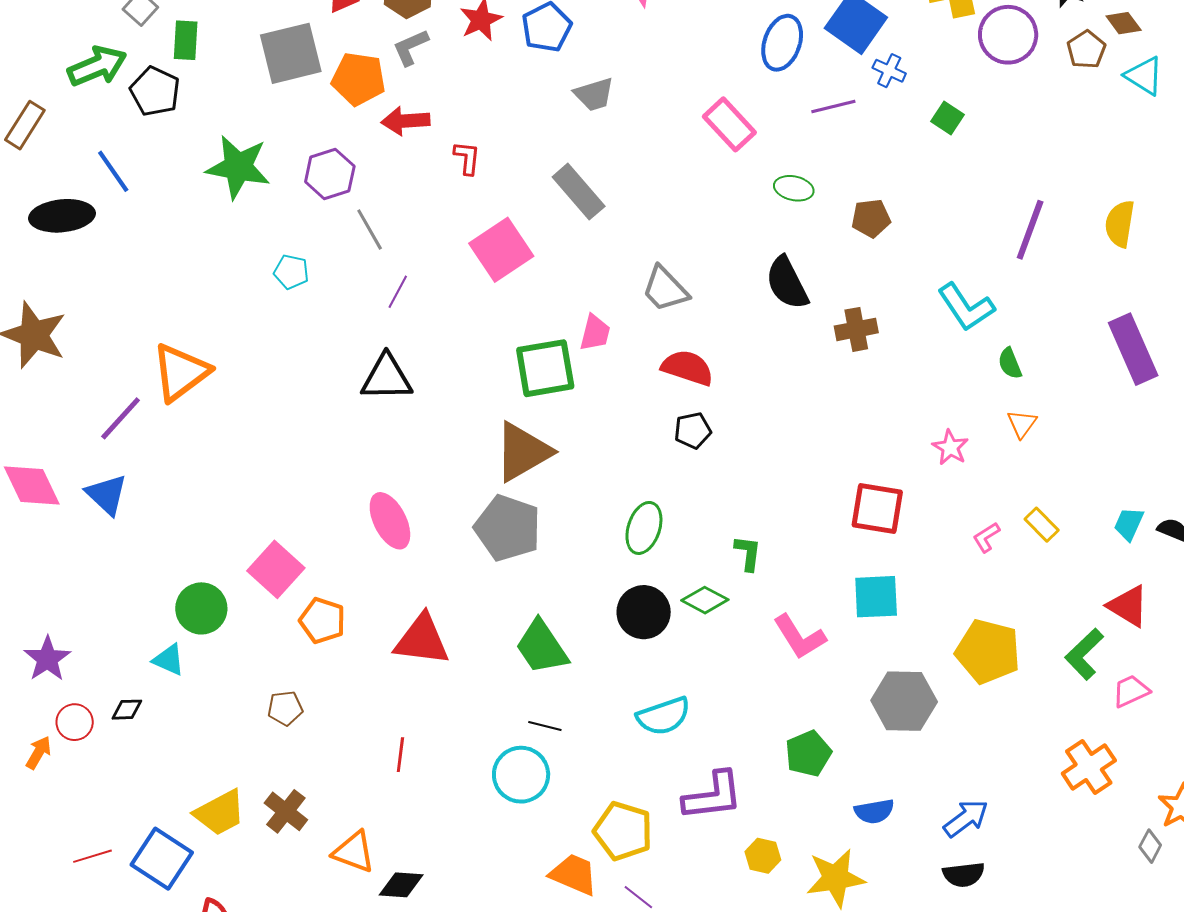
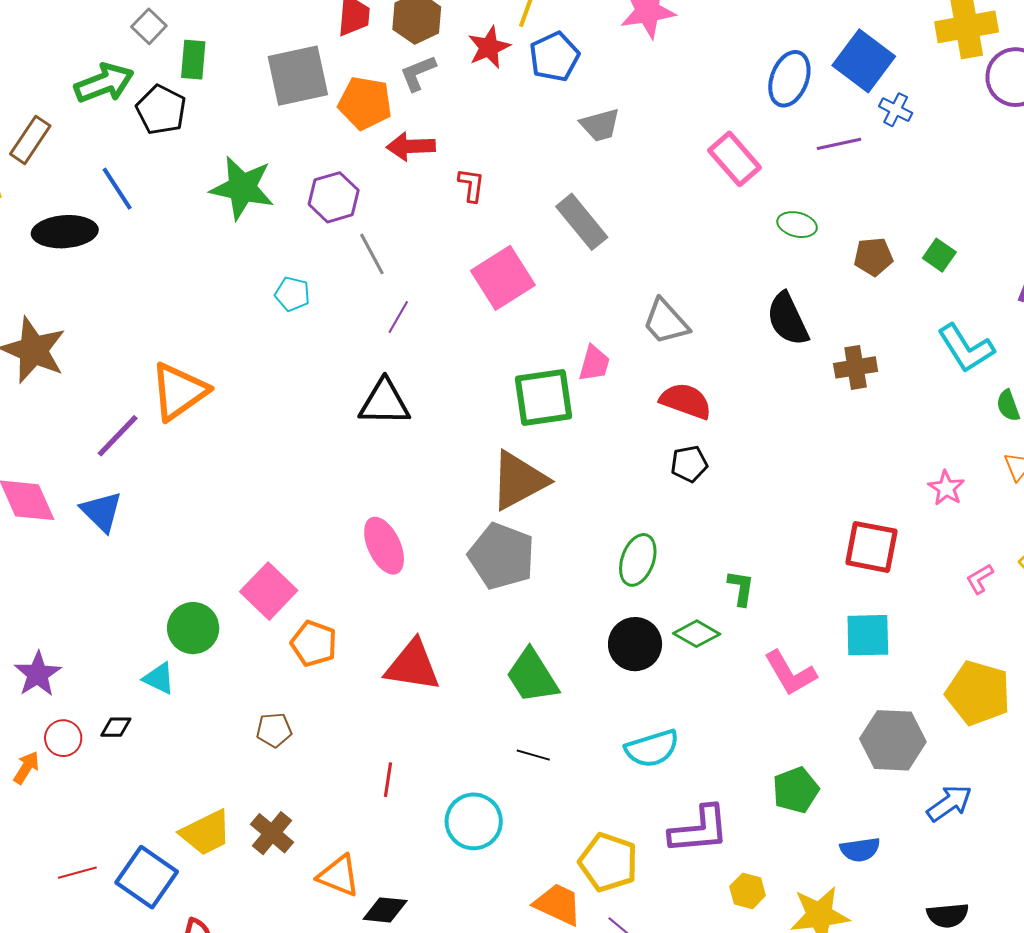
green square: (947, 118) -> (939, 255), moved
cyan circle: (521, 775) -> (474, 821), moved
blue arrow: (966, 818) -> (949, 803), moved

